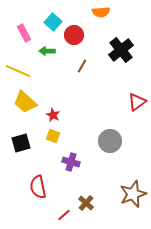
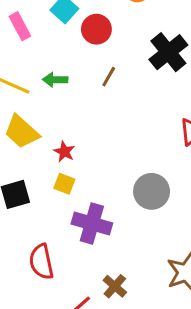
green arrow: (47, 51) -> (55, 80), moved
purple cross: (71, 162) -> (92, 224), size x1.4

